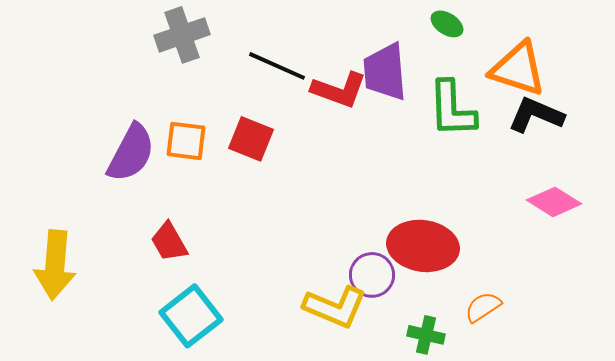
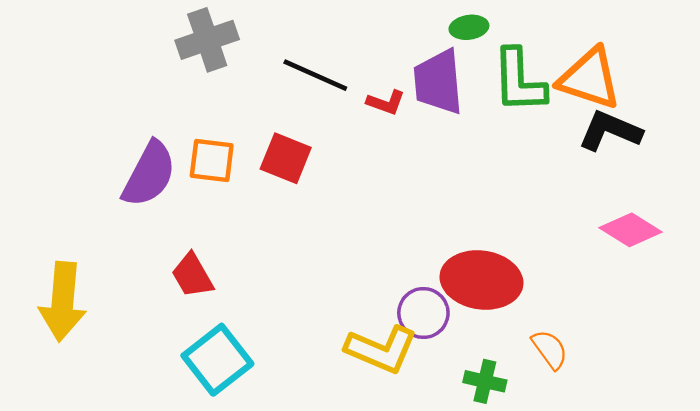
green ellipse: (447, 24) -> (469, 27), moved, turned -40
red L-shape: (339, 90) -> (386, 102), size x0.6
green L-shape: (452, 109) -> (519, 81), moved
orange semicircle: (483, 307) -> (550, 349), turned 87

